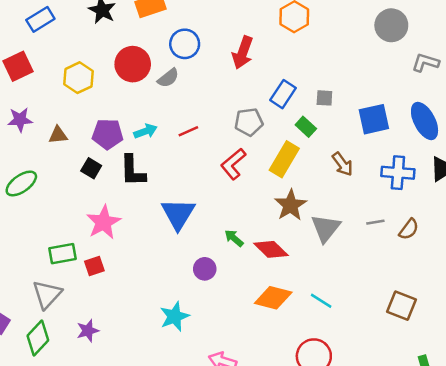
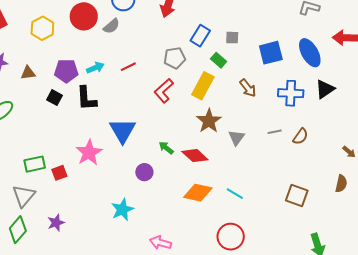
pink star: (103, 222) -> (89, 153), moved
gray triangle: (326, 228) -> (236, 138), size x0.7

